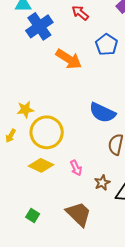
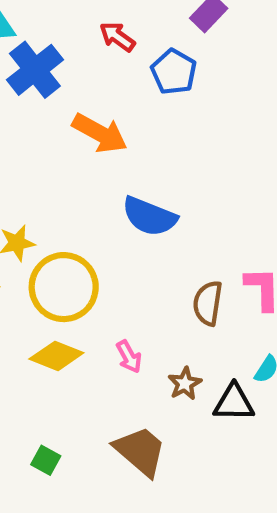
blue pentagon: (107, 45) -> (174, 72), moved
blue semicircle: (102, 113) -> (149, 216), moved

